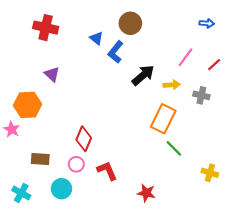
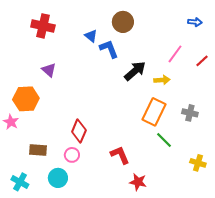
blue L-shape: (116, 52) -> (109, 49), turned 120
gray cross: (201, 95) -> (190, 113), moved
red L-shape: (107, 171) -> (120, 155), moved

